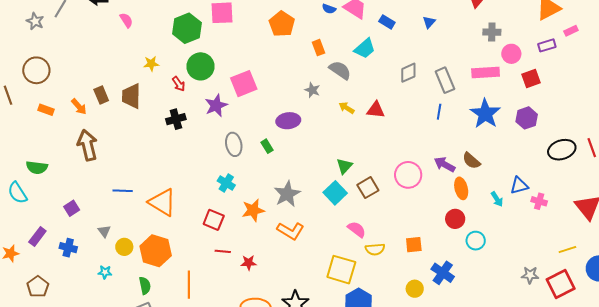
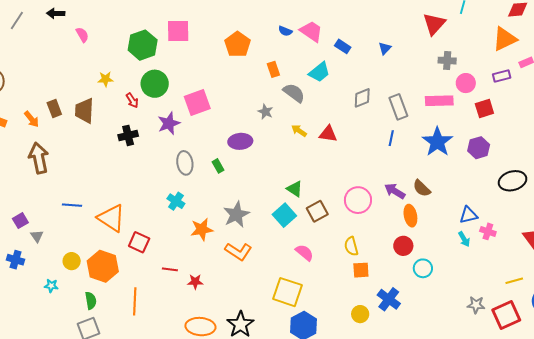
green triangle: (344, 166) -> (295, 189), turned -42
cyan arrow: (497, 199) -> (464, 239), moved
red square: (214, 220) -> (139, 242), moved
gray triangle: (104, 231) -> (37, 236), moved
yellow semicircle: (375, 249) -> (351, 246), moved, turned 78

